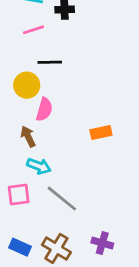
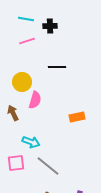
black line: (50, 62) -> (57, 67), moved
brown arrow: (28, 136) -> (13, 113), moved

